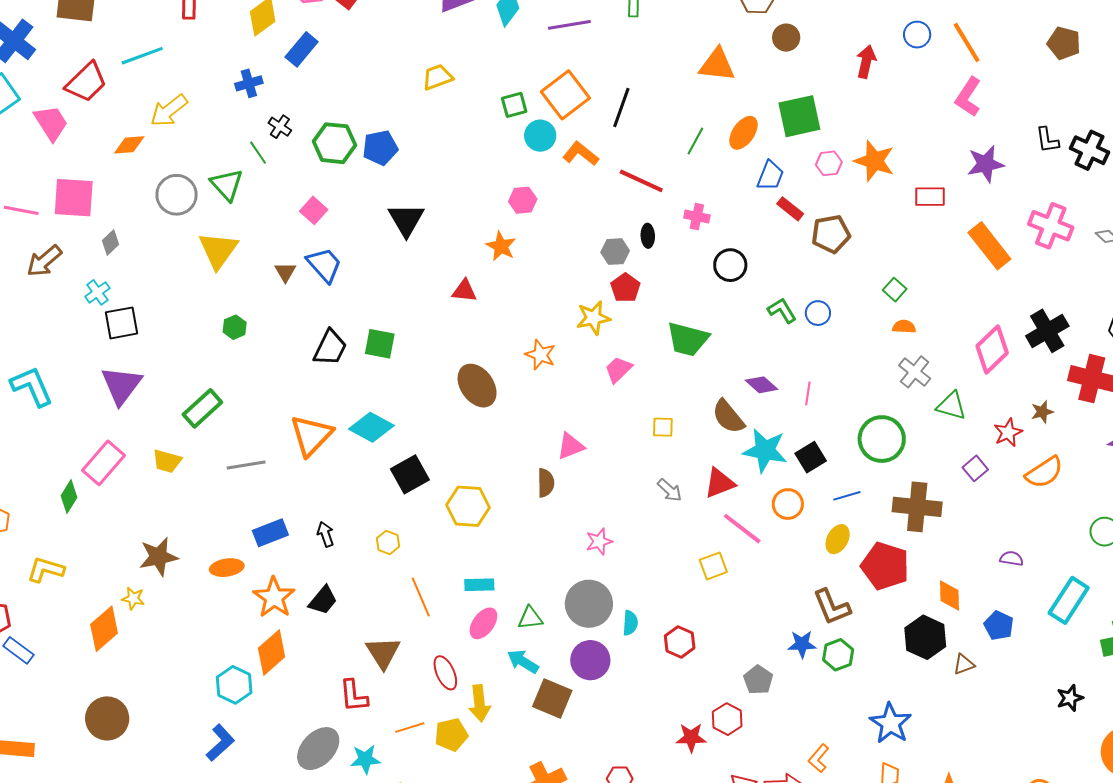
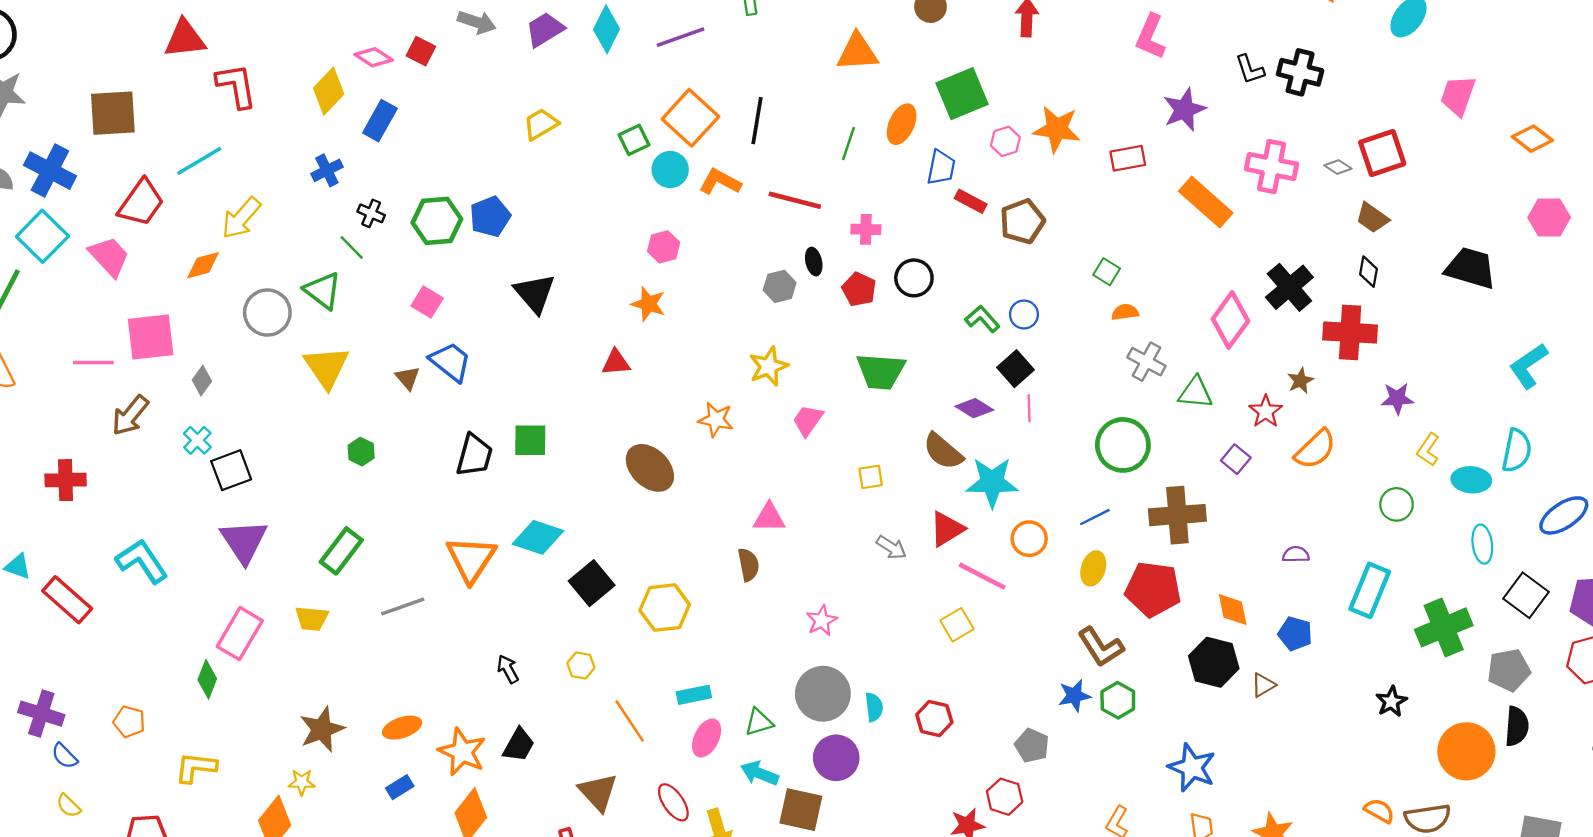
red pentagon: (625, 288) -> (859, 289), moved
pink triangle: (570, 446) -> (769, 518), turned 32
black square: (811, 457) -> (1016, 369), moved
blue rectangle: (270, 533) -> (400, 787), moved, size x0.7

